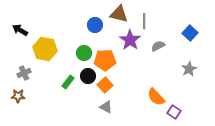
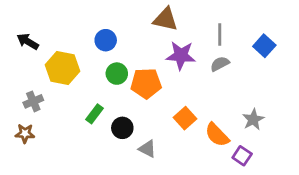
gray line: (144, 21) -> (220, 35), moved
blue circle: (95, 25) -> (106, 40), moved
purple star: (130, 40) -> (181, 55), turned -30
gray star: (189, 69) -> (253, 120), moved
black circle: (88, 76) -> (122, 128), moved
orange square: (105, 85) -> (185, 118), moved

